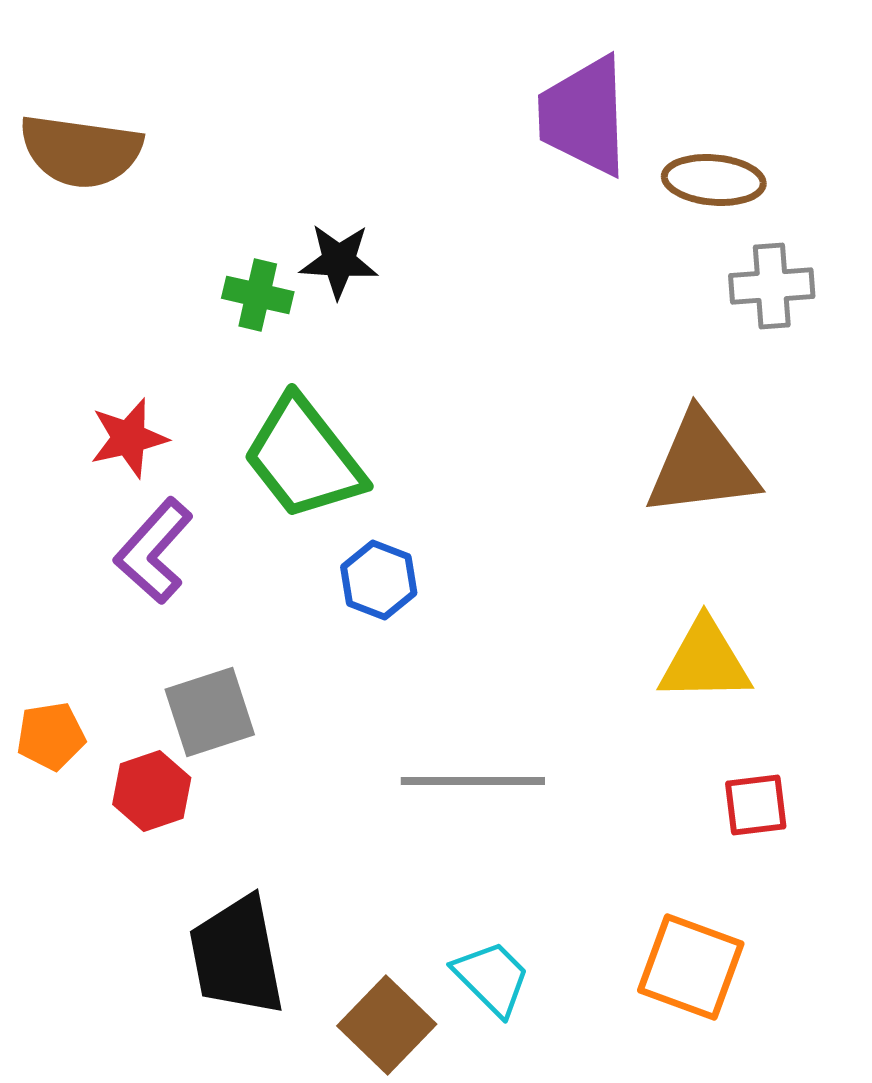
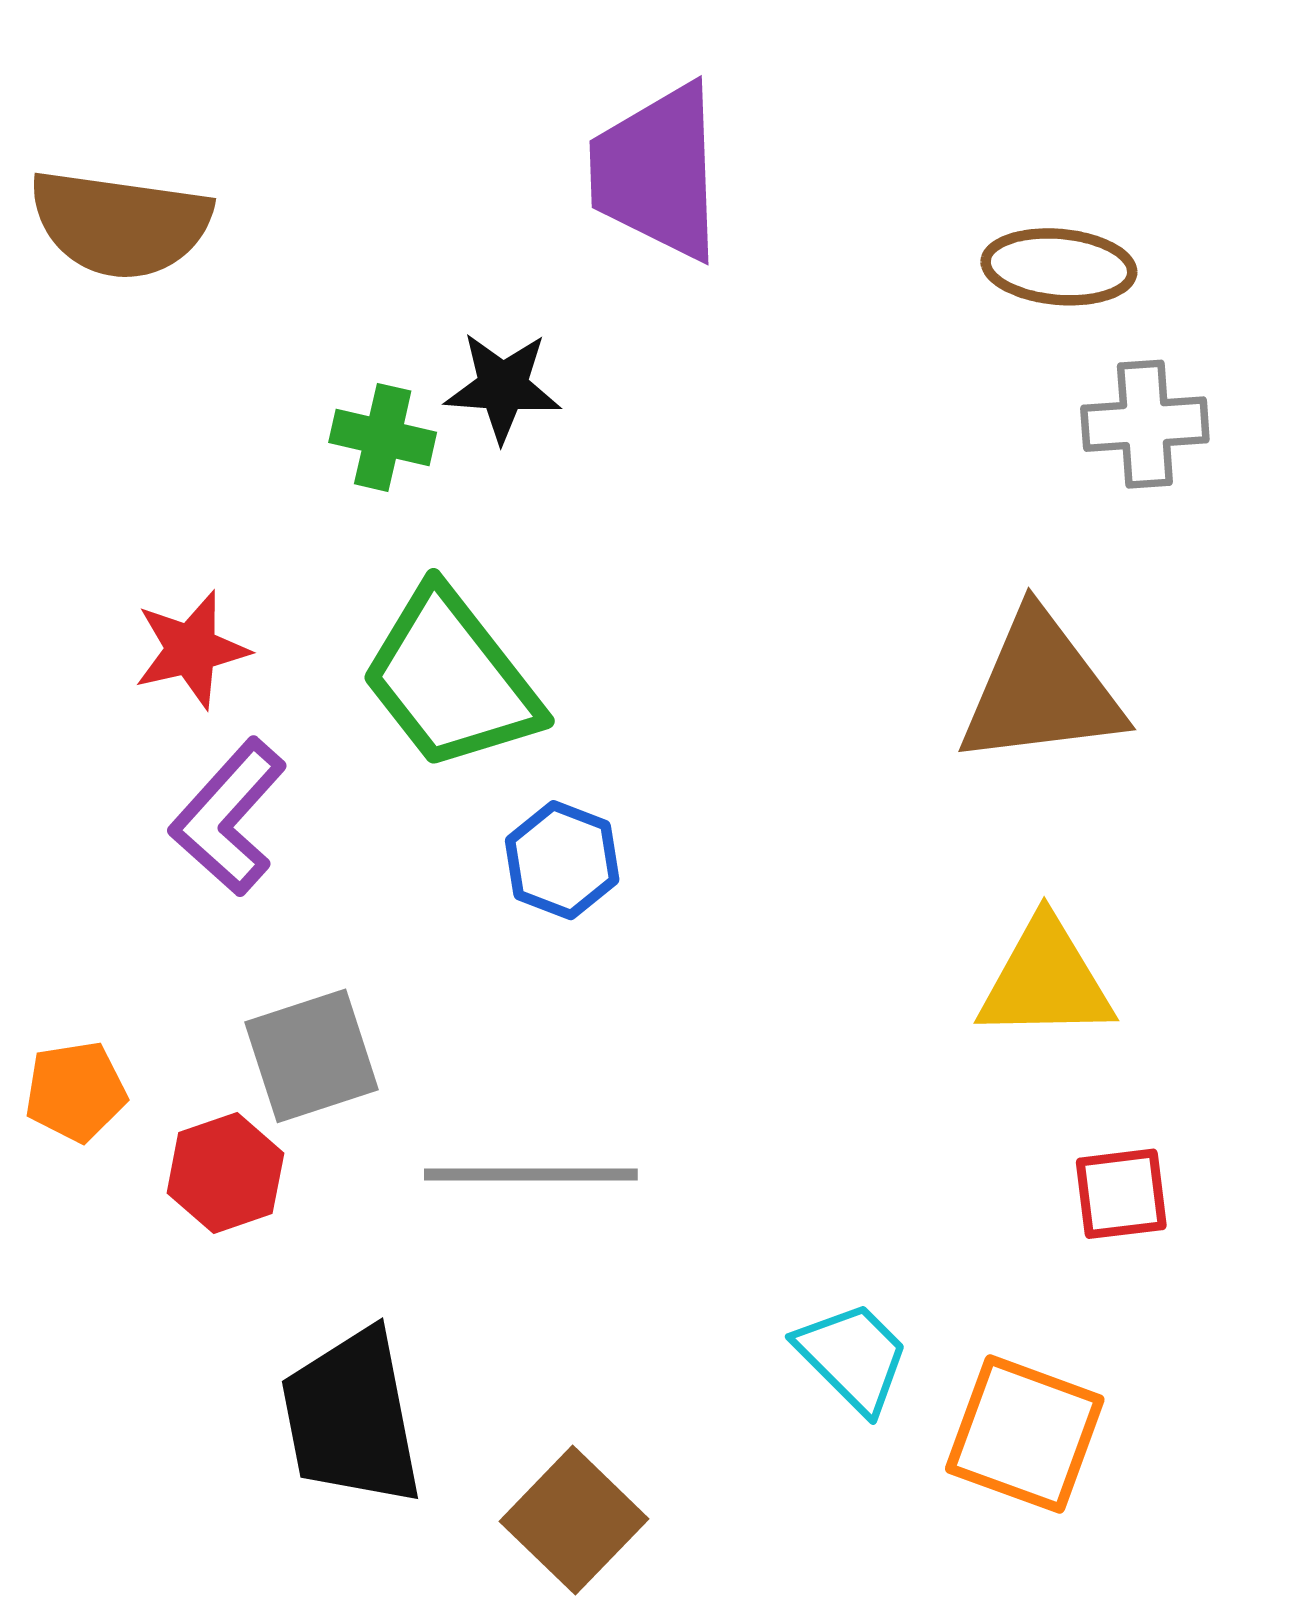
purple trapezoid: (584, 116) -> (657, 172), moved
gray line: (473, 781) -> (531, 1175), moved
cyan trapezoid: (492, 978) -> (853, 1357), moved

